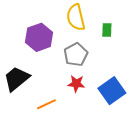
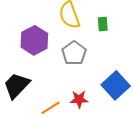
red star: (76, 84) -> (79, 99), moved

